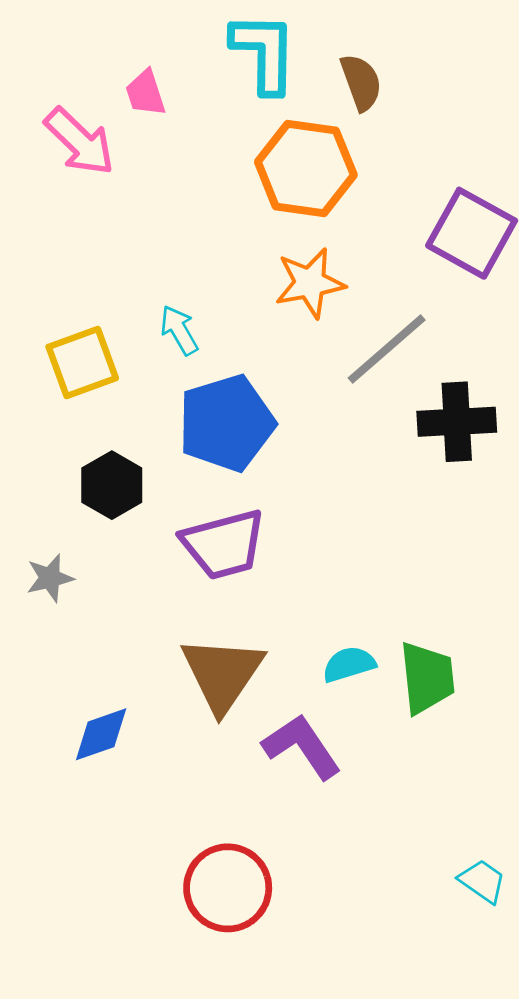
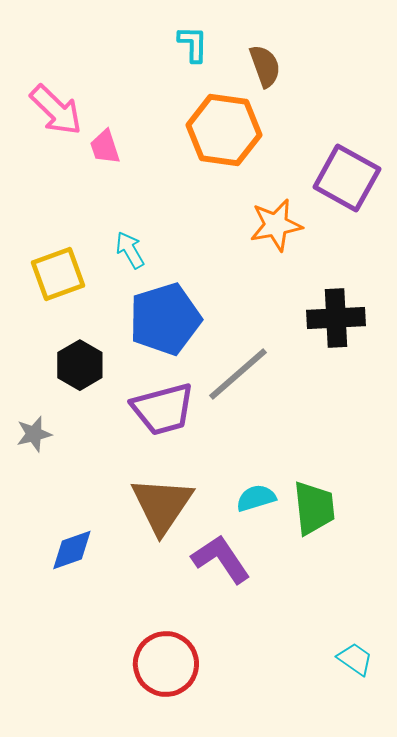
cyan L-shape: (264, 53) -> (193, 44), size x0.6
pink trapezoid: (145, 93) -> (105, 147), moved
orange star: (310, 283) -> (276, 225), moved
gray line: (387, 349) -> (238, 374), moved

